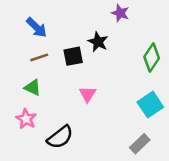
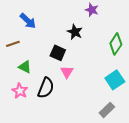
black square: (73, 56) -> (58, 53), moved, turned 35
brown line: (39, 57) -> (13, 44), moved
black semicircle: (60, 137) -> (46, 88), moved, turned -30

